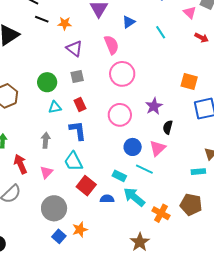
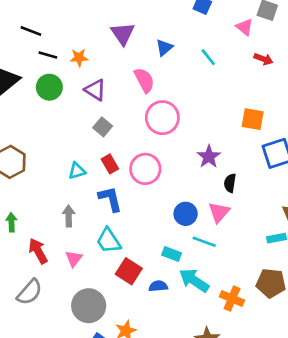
gray square: (77, 76) -> (103, 127), turned -32
green circle: (47, 82) -> (49, 87), moved
pink circle: (120, 115) -> (145, 169), moved

